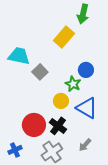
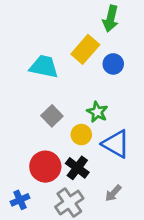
cyan trapezoid: (19, 56) -> (44, 67), moved
blue circle: (86, 70) -> (113, 64), moved
gray square: (40, 72) -> (52, 116), moved

